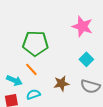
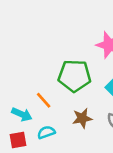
green pentagon: (35, 43) -> (75, 76), moved

